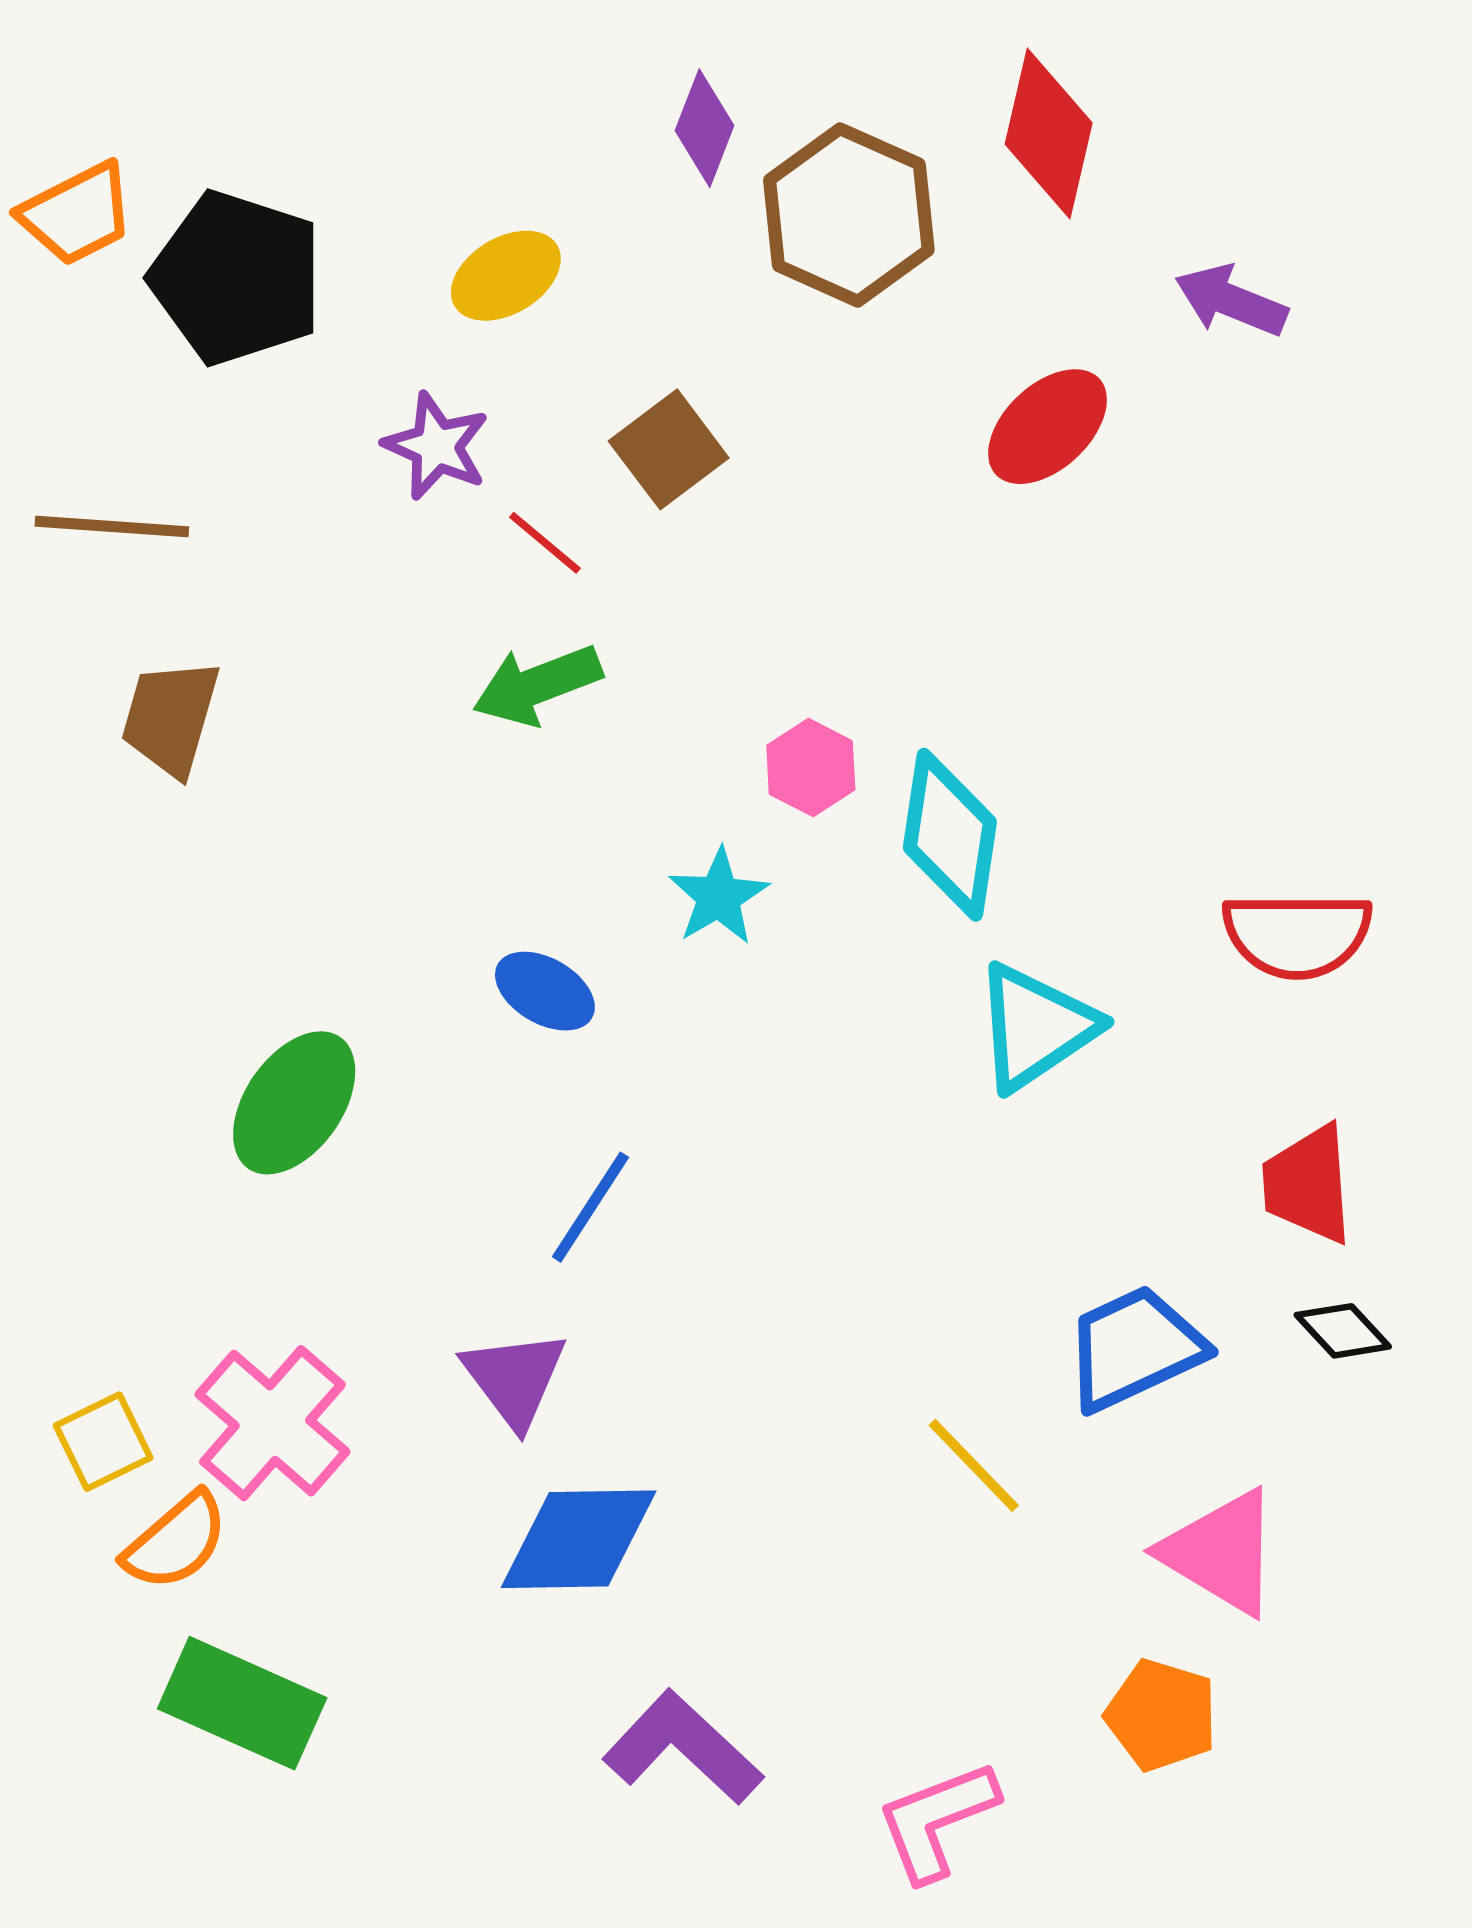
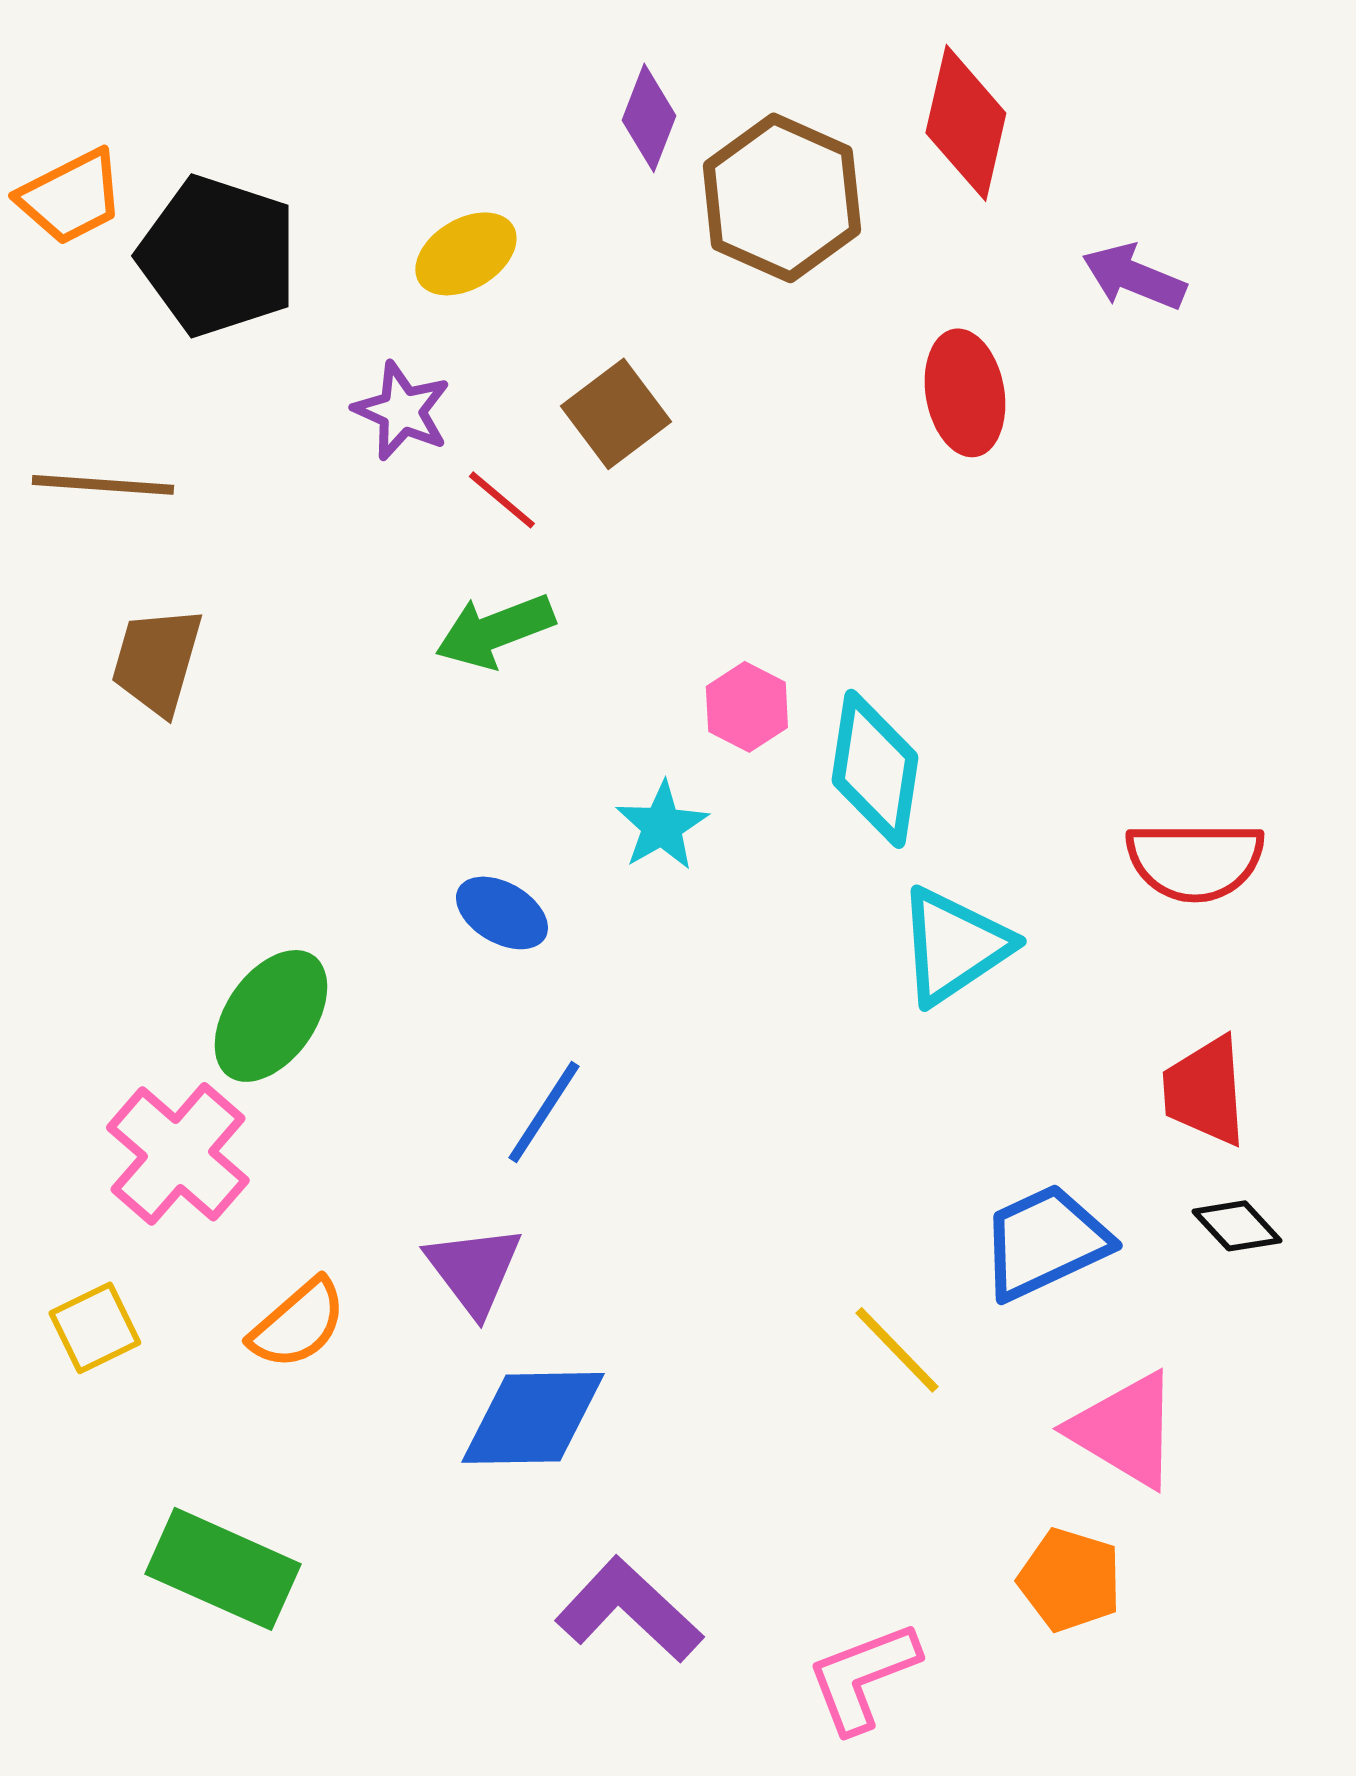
red ellipse: (1048, 427) -> (965, 393), turned -57
pink cross: (272, 1423) -> (178, 1154), moved
orange semicircle: (176, 1541) -> (298, 1324), moved

